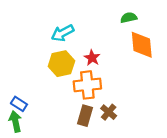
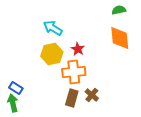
green semicircle: (129, 18) -> (119, 10), moved
cyan arrow: (63, 33) -> (53, 28), turned 60

